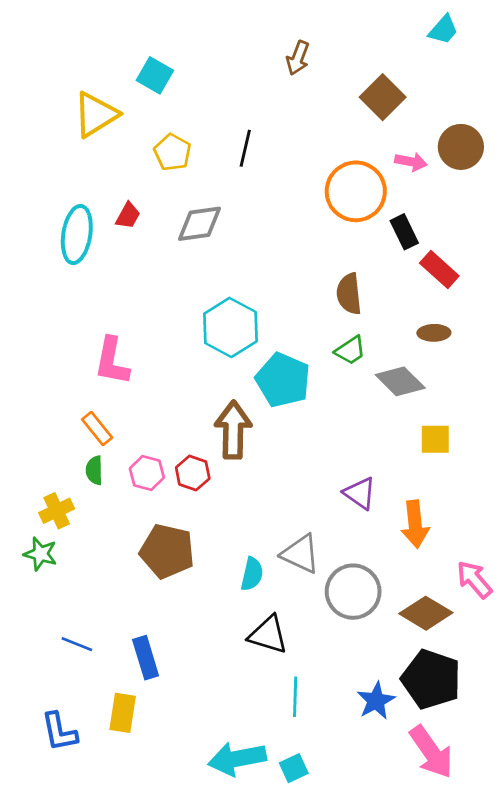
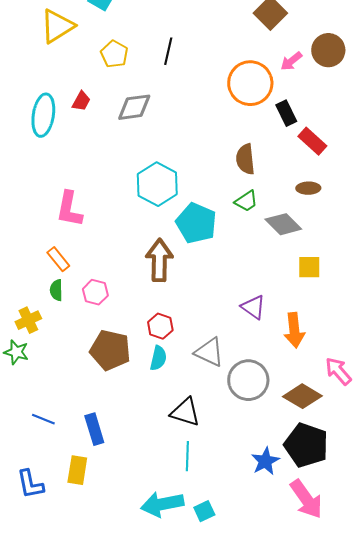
pink arrow: (411, 162) -> (291, 61), turned 130
red hexagon: (193, 473) -> (160, 326), moved
cyan semicircle: (252, 574) -> (158, 358), moved
cyan line: (295, 697) -> (187, 456), moved

